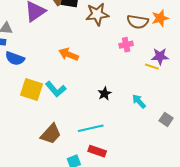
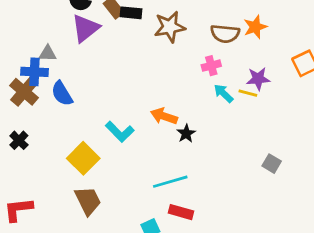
orange arrow: (69, 54) -> (164, 116), moved
blue semicircle: (15, 58) -> (62, 94), turned 42
yellow square: (32, 90) -> (83, 158), moved, turned 30
cyan arrow: (139, 101) -> (223, 93), moved
brown trapezoid: (51, 134) -> (88, 201), moved, turned -65

